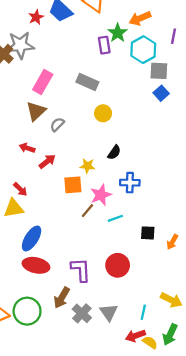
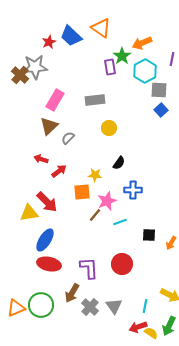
gray rectangle: (87, 82) -> (95, 100), turned -30
red arrow: (20, 189) -> (47, 202), moved, size x1.6

